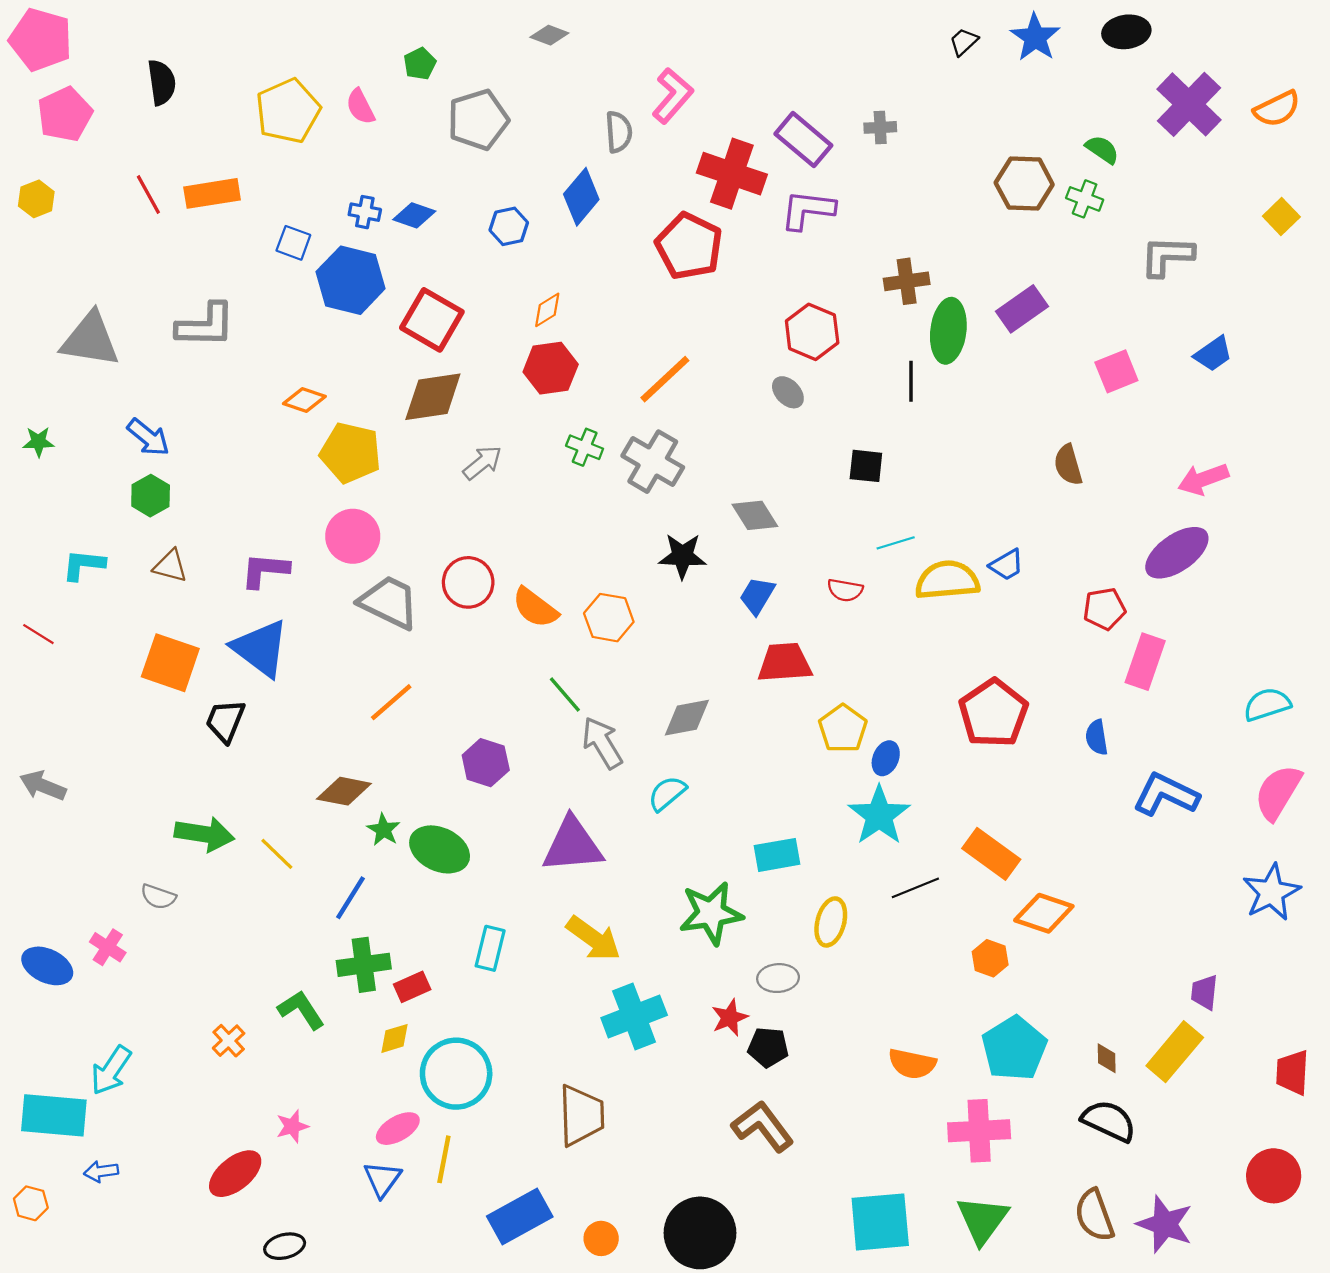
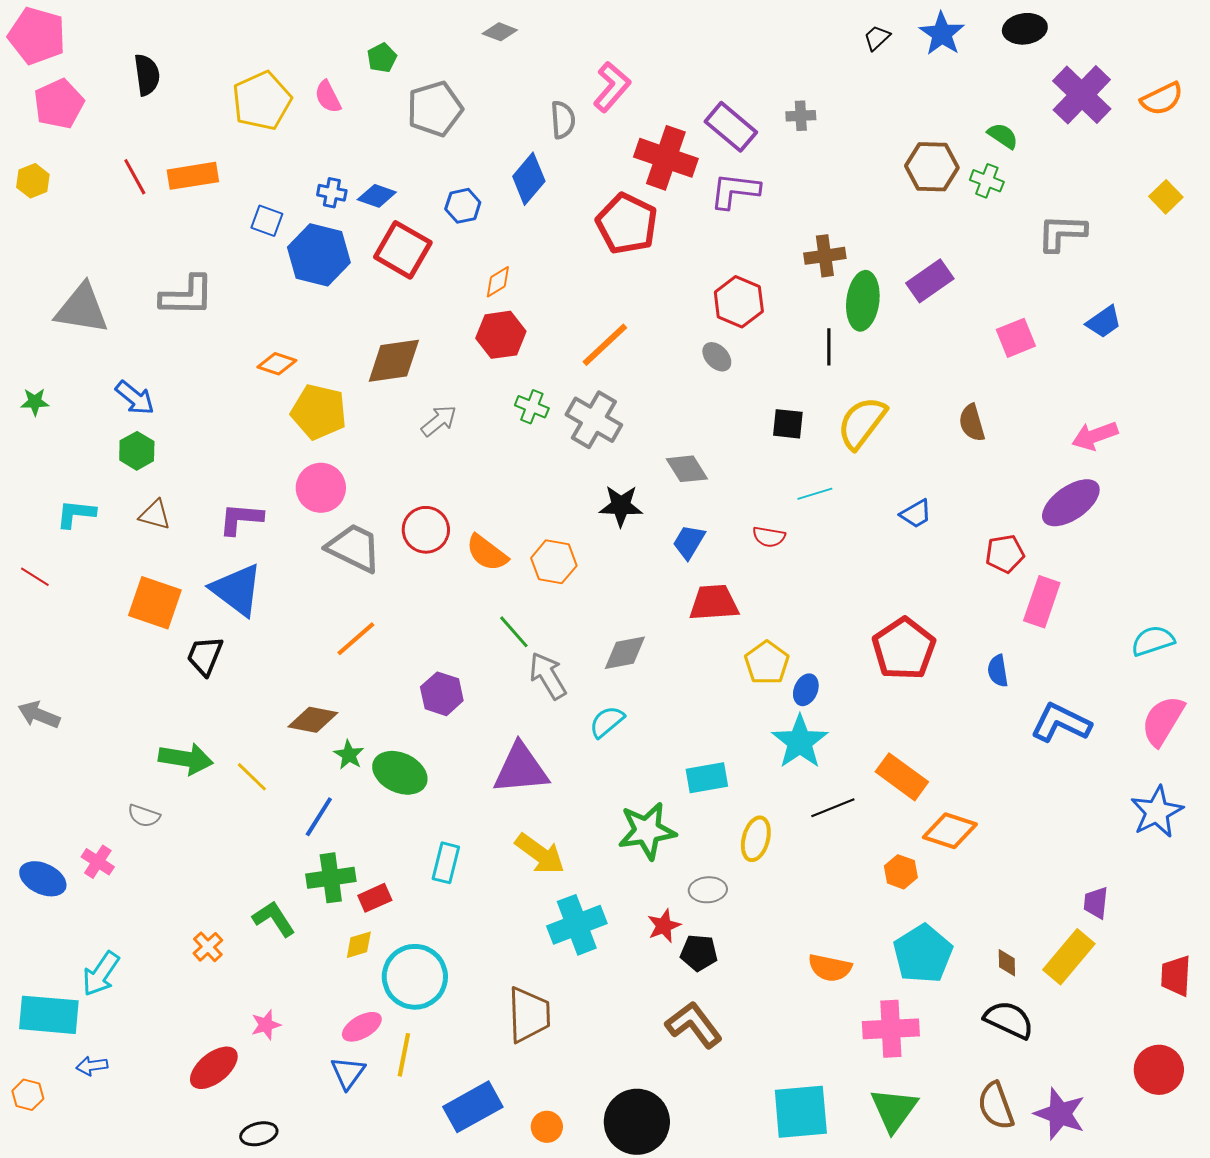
red square: (432, 320) -> (403, 250), moved
yellow semicircle: (947, 580) -> (862, 423), moved, turned -48

